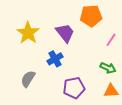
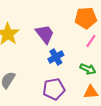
orange pentagon: (91, 16) -> (86, 18), moved
blue cross: (55, 59) -> (56, 57), moved

